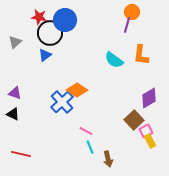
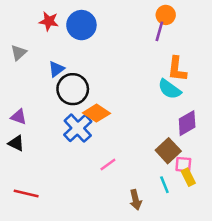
black circle: (50, 33) -> (73, 89), moved
cyan semicircle: (114, 60) -> (169, 89), moved
pink line: (86, 131) -> (108, 165), turned -64
pink square: (146, 131) -> (183, 165), turned 32
cyan line: (90, 147) -> (164, 185), moved

